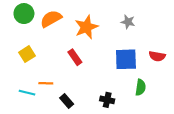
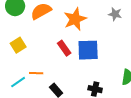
blue square: (126, 59) -> (88, 50), moved
cyan line: (27, 93) -> (18, 82), turned -49

